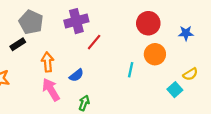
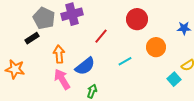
purple cross: (76, 21) -> (72, 14), moved
red circle: (148, 23) -> (137, 19), moved
cyan line: (131, 70) -> (125, 61), moved, turned 48
blue semicircle: (76, 75) -> (85, 66), size x1.5

